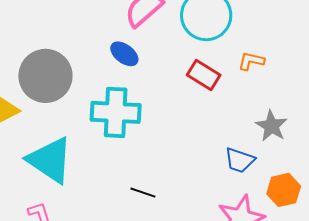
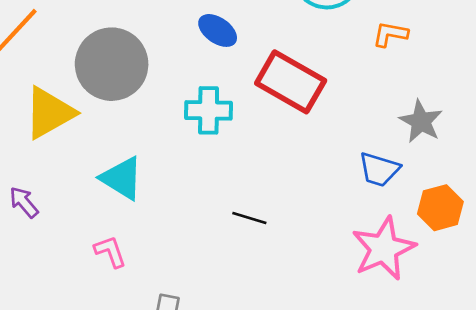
red rectangle: (204, 75) -> (291, 82), moved, size x1.5
cyan cross: (116, 112) -> (209, 110), size x0.7
cyan triangle: (50, 160) -> (122, 178), size x0.7

